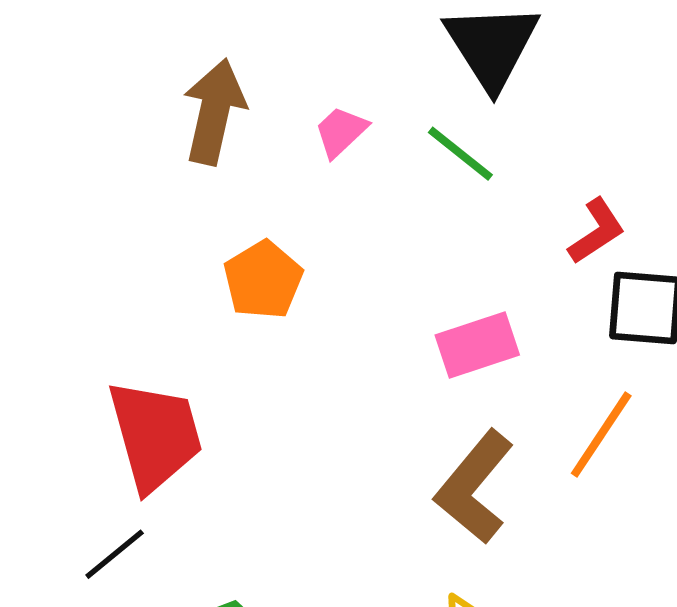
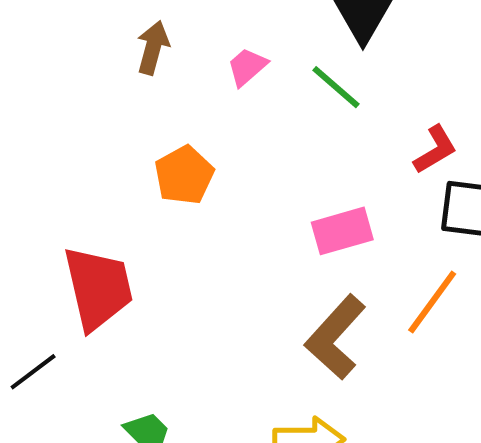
brown arrow: (214, 112) -> (153, 48), size x0.7
black line: (115, 554) -> (33, 372), moved

